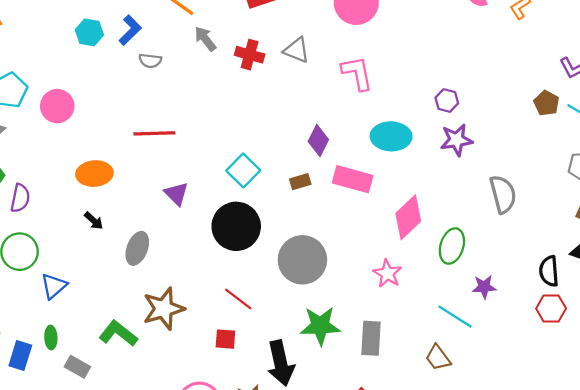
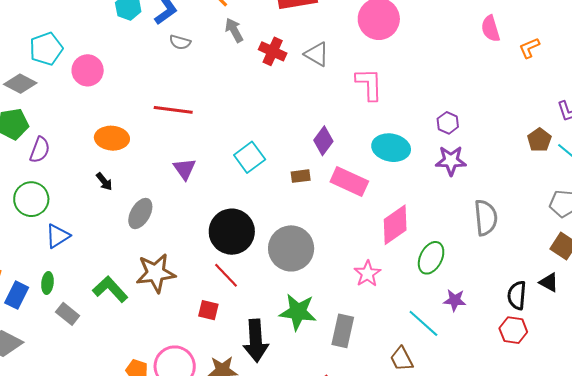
black circle: (236, 226) -> (232, 232), moved

